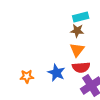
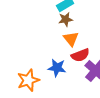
orange star: (27, 76) -> (28, 80), size x1.5

